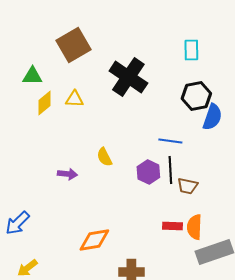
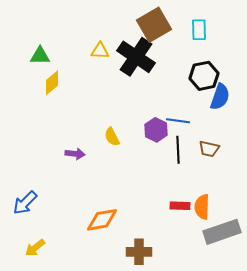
brown square: (73, 45) -> (154, 25), moved
yellow triangle: (74, 99) -> (100, 51), moved
purple hexagon: (148, 172) -> (156, 130), moved
brown trapezoid: (187, 186) -> (209, 149), moved

